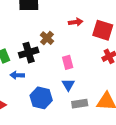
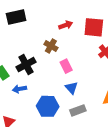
brown cross: (47, 38) -> (51, 46), moved
gray rectangle: (80, 104) -> (78, 110), moved

